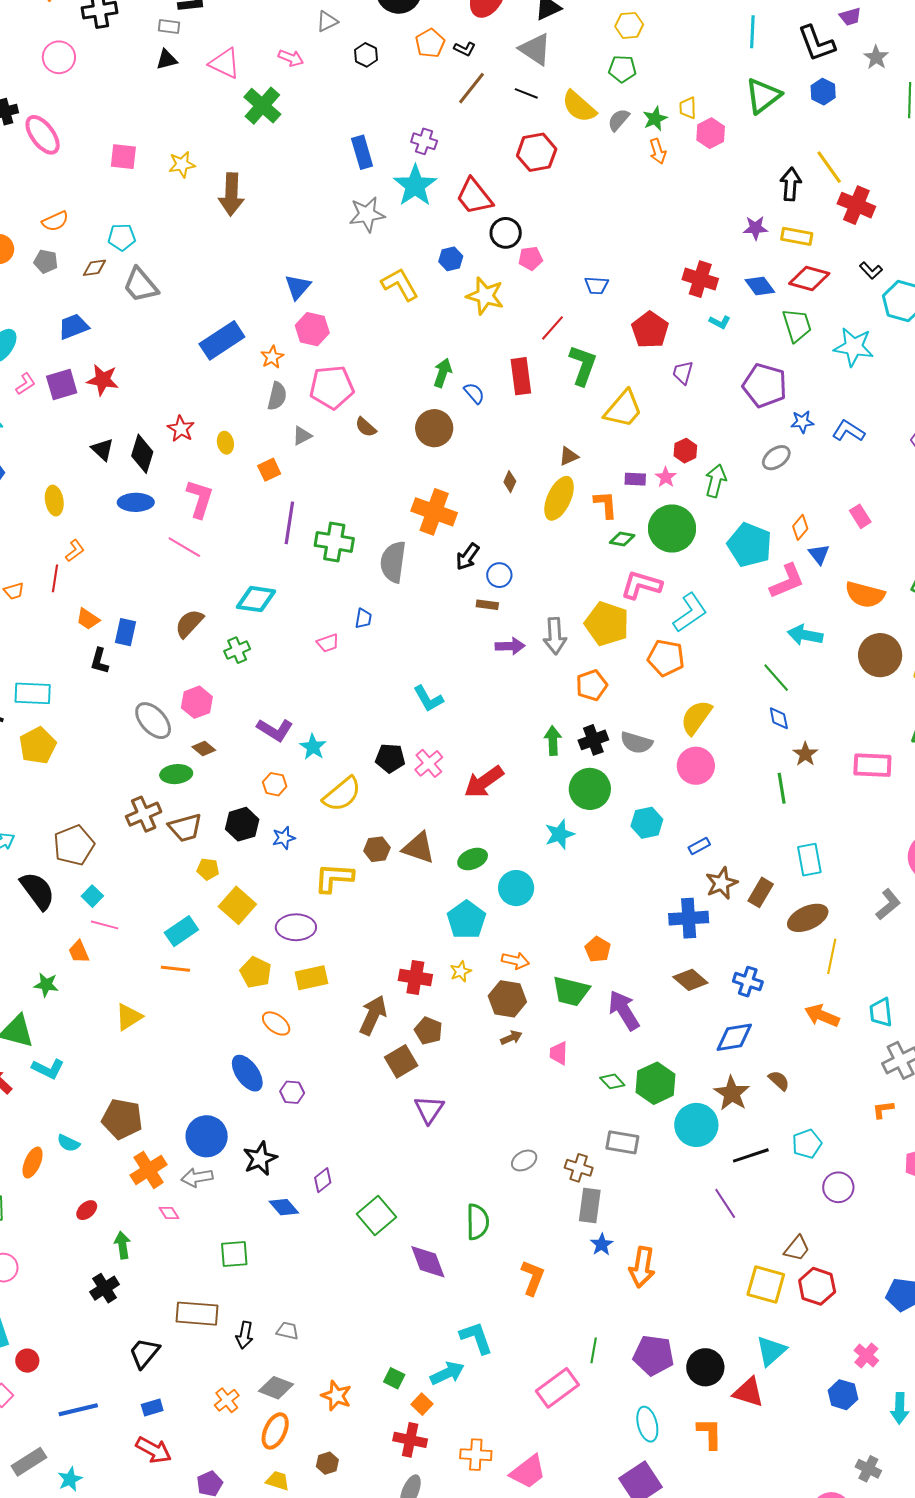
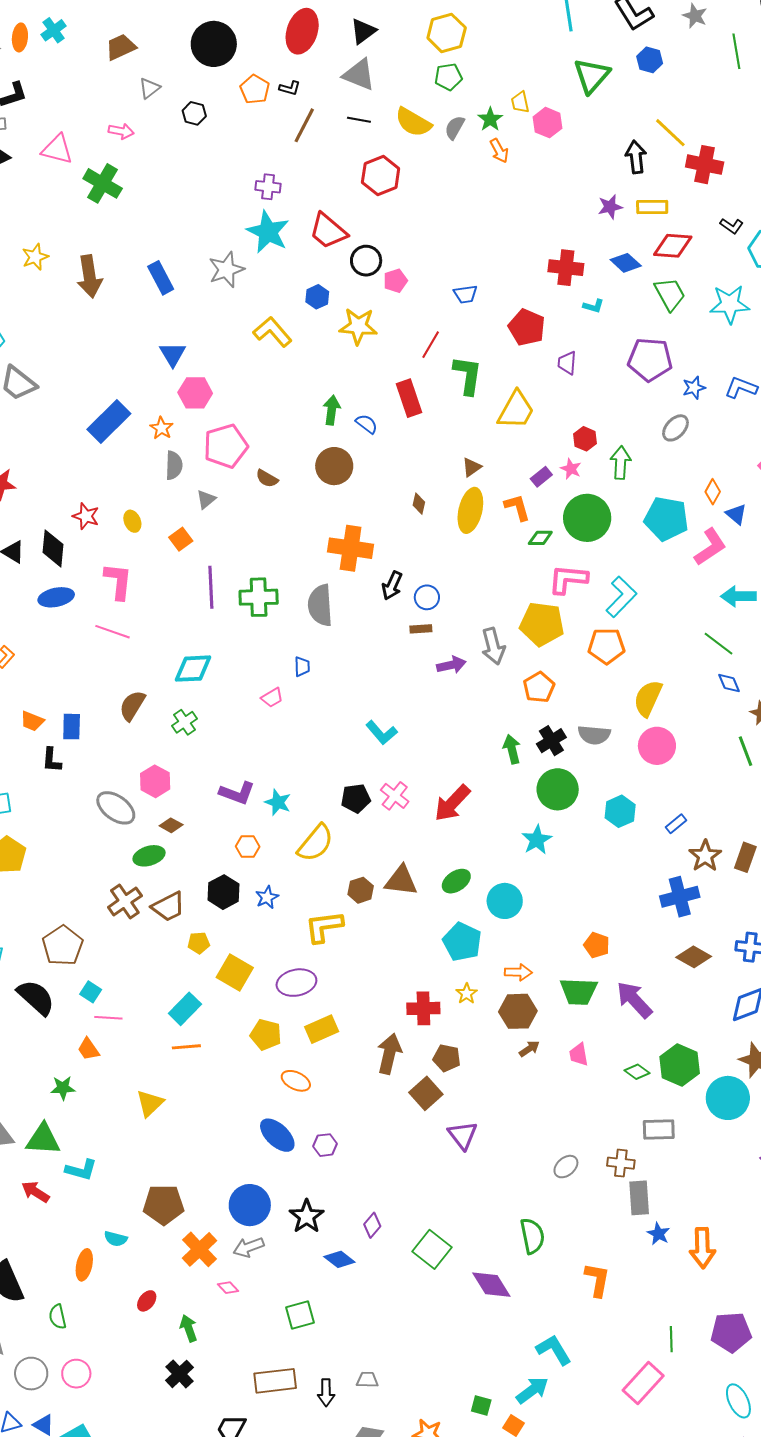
yellow hexagon: (629, 25) -> (447, 33), size x1.4
blue rectangle: (362, 152) -> (161, 278), moved
purple rectangle: (635, 479) -> (541, 477), turned -30

